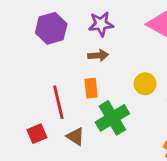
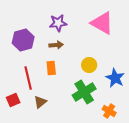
purple hexagon: (51, 28) -> (23, 40), moved
green cross: (112, 118) -> (84, 92), moved
brown triangle: (75, 136) -> (40, 102), turned 48

